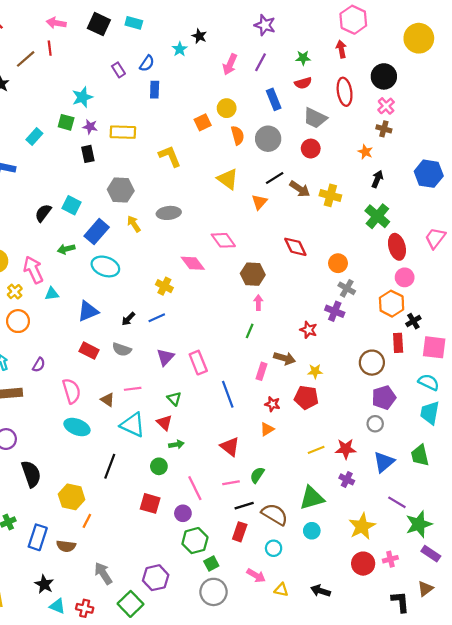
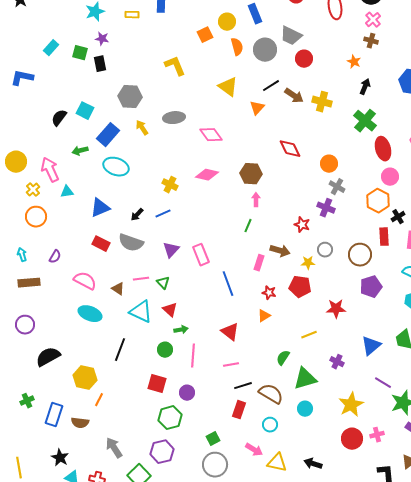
blue rectangle: (274, 99) -> (255, 14), moved
gray trapezoid: (315, 118) -> (291, 36), moved
green square: (66, 122) -> (80, 53), moved
yellow rectangle: (123, 132) -> (132, 15), moved, size x0.6
pink diamond: (223, 240) -> (211, 135), moved
pink diamond: (193, 263) -> (207, 175), moved, turned -40
gray semicircle: (122, 349) -> (131, 243), size x1.4
pink semicircle: (72, 391) -> (85, 281), turned -45
green triangle: (174, 399) -> (163, 283), moved
gray circle: (375, 424) -> (325, 250), moved
red star: (346, 449) -> (336, 309), moved
black semicircle: (31, 474) -> (48, 357), turned -100
green semicircle: (257, 475) -> (283, 358), moved
pink line: (195, 488) -> (193, 356), moved, turned 30
green hexagon: (195, 541) -> (170, 418), moved
yellow triangle: (281, 590) -> (277, 463), size x1.5

